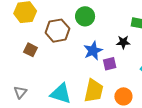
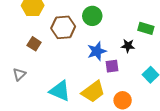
yellow trapezoid: (94, 91) -> (93, 92), turned 35
gray triangle: (20, 92) -> (19, 74), moved

